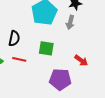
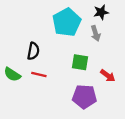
gray arrow: (70, 22) -> (96, 33), turned -32
green square: (46, 48) -> (80, 62), moved

